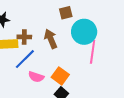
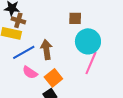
brown cross: (24, 37) -> (18, 20), moved
brown arrow: (51, 39) -> (46, 50), moved

